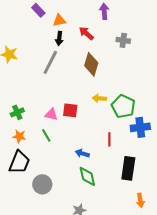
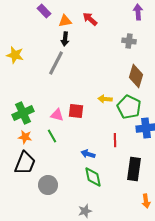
purple arrow: (104, 11) -> (138, 12), moved
red arrow: (86, 33) -> (90, 19), moved
brown diamond: (91, 64) -> (136, 76), moved
green cross: (17, 112) -> (23, 113), size x1.5

